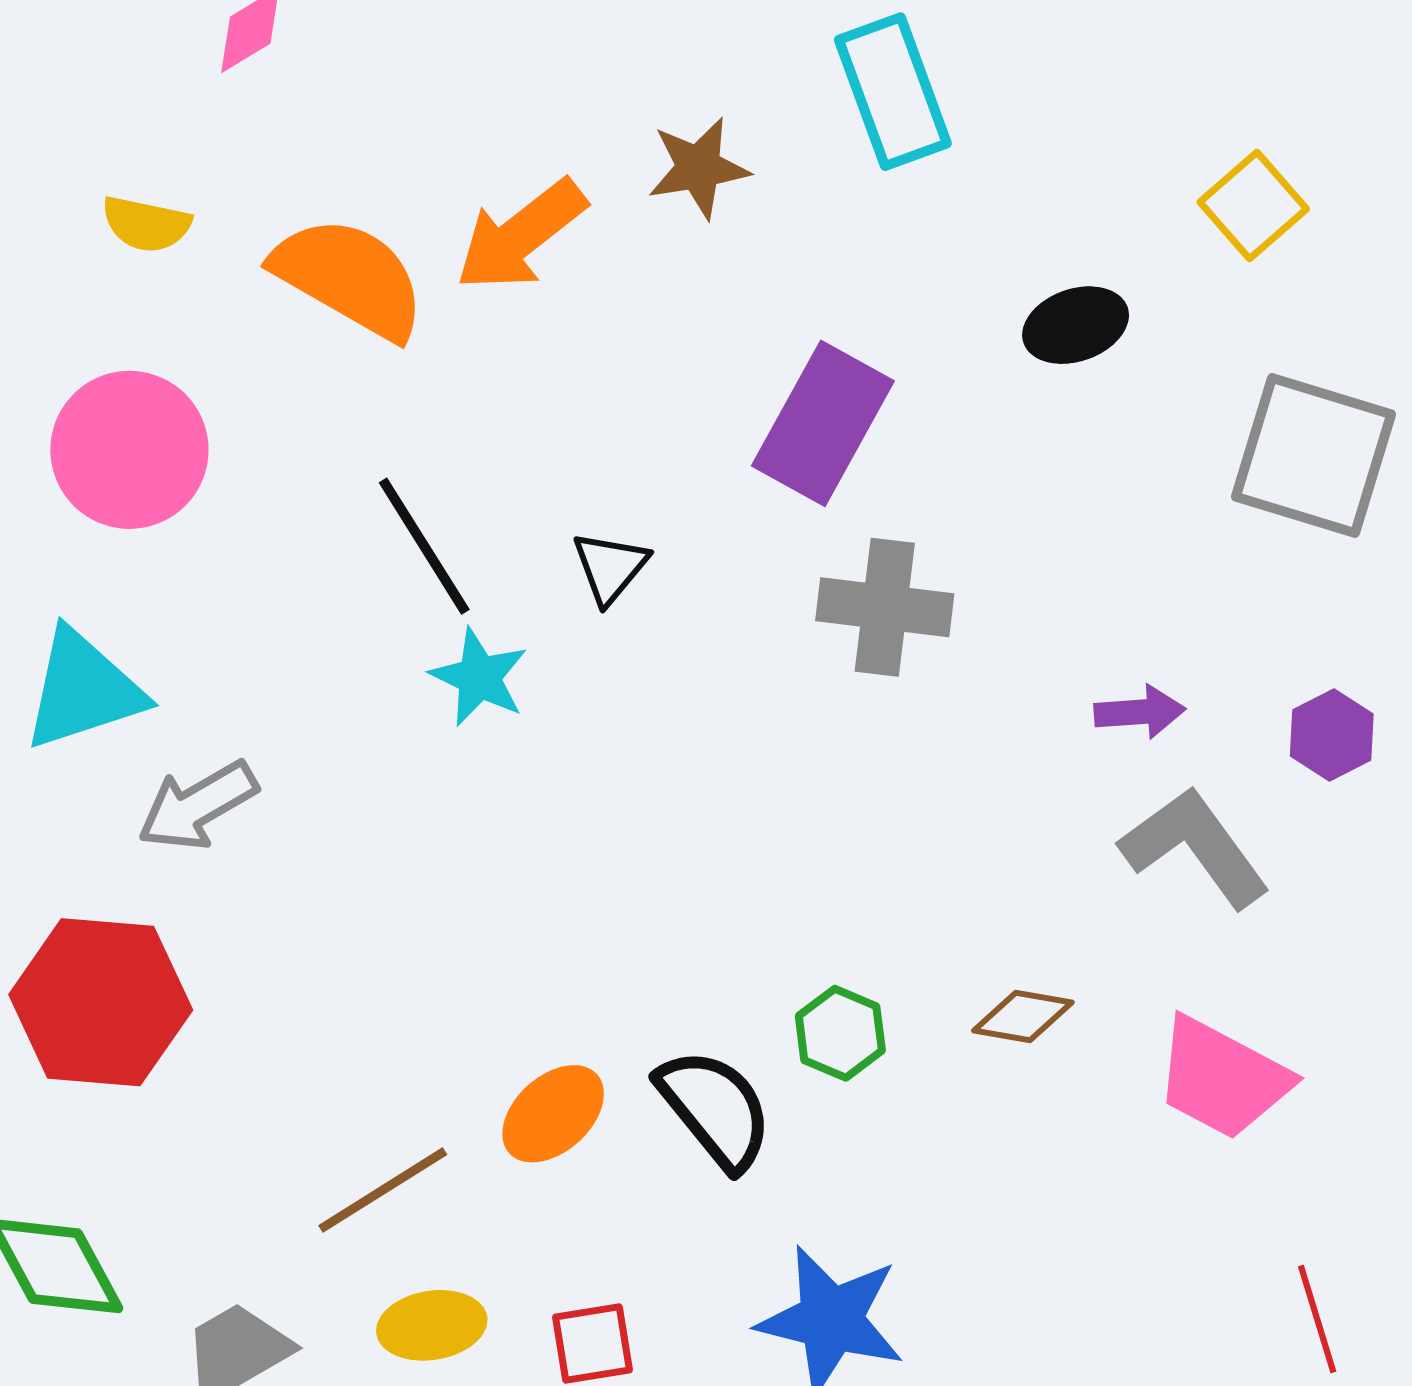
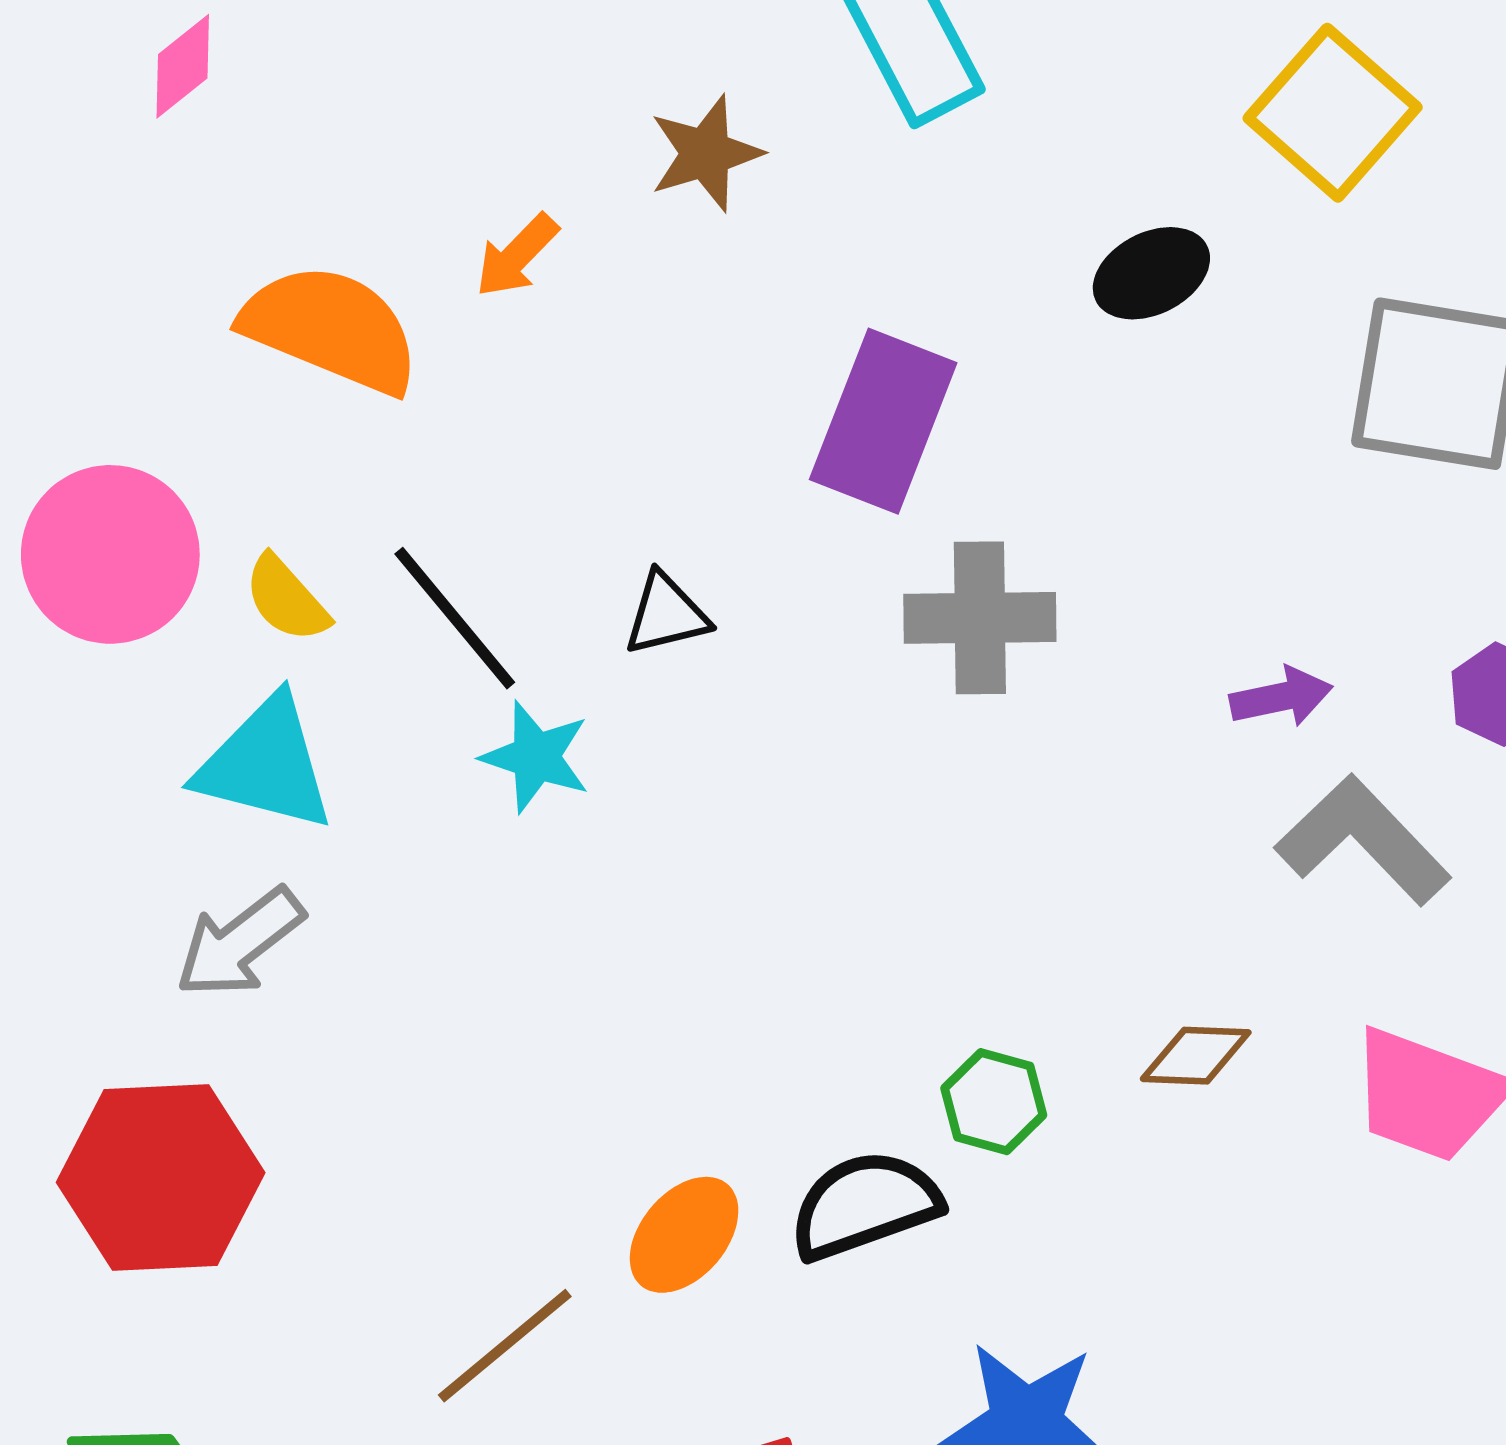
yellow square: (1253, 205) -> (1333, 113), size x1.4
yellow semicircle: (146, 224) -> (286, 599), moved, turned 44
orange arrow: (521, 235) -> (517, 256), size x0.6
black triangle: (610, 567) -> (666, 614), turned 44
cyan triangle: (83, 690) -> (265, 764), moved, turned 40
black semicircle: (715, 1109) -> (865, 1205), turned -63

